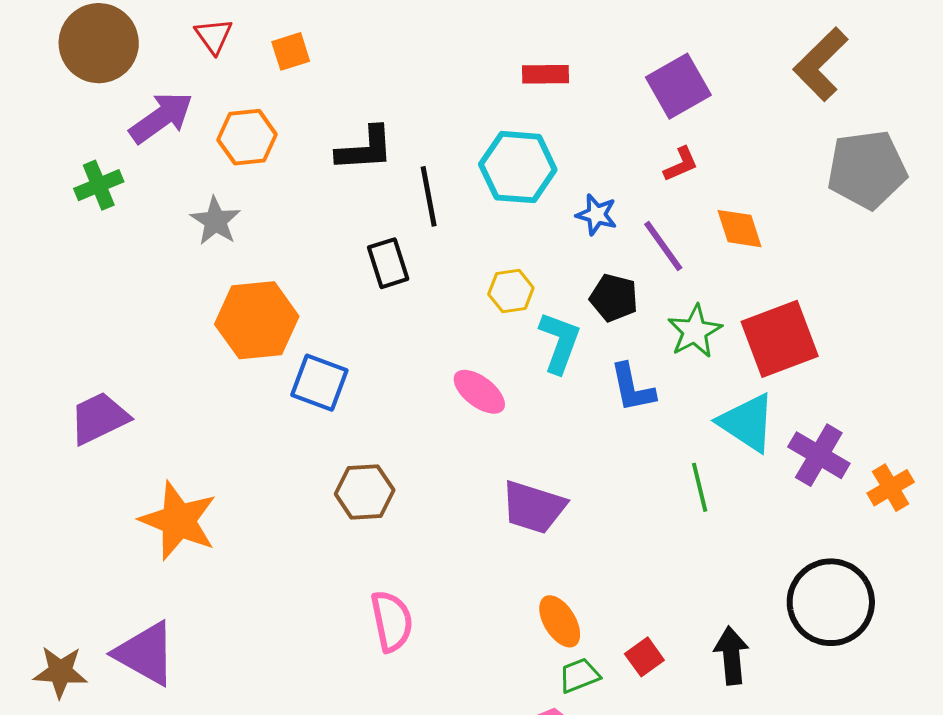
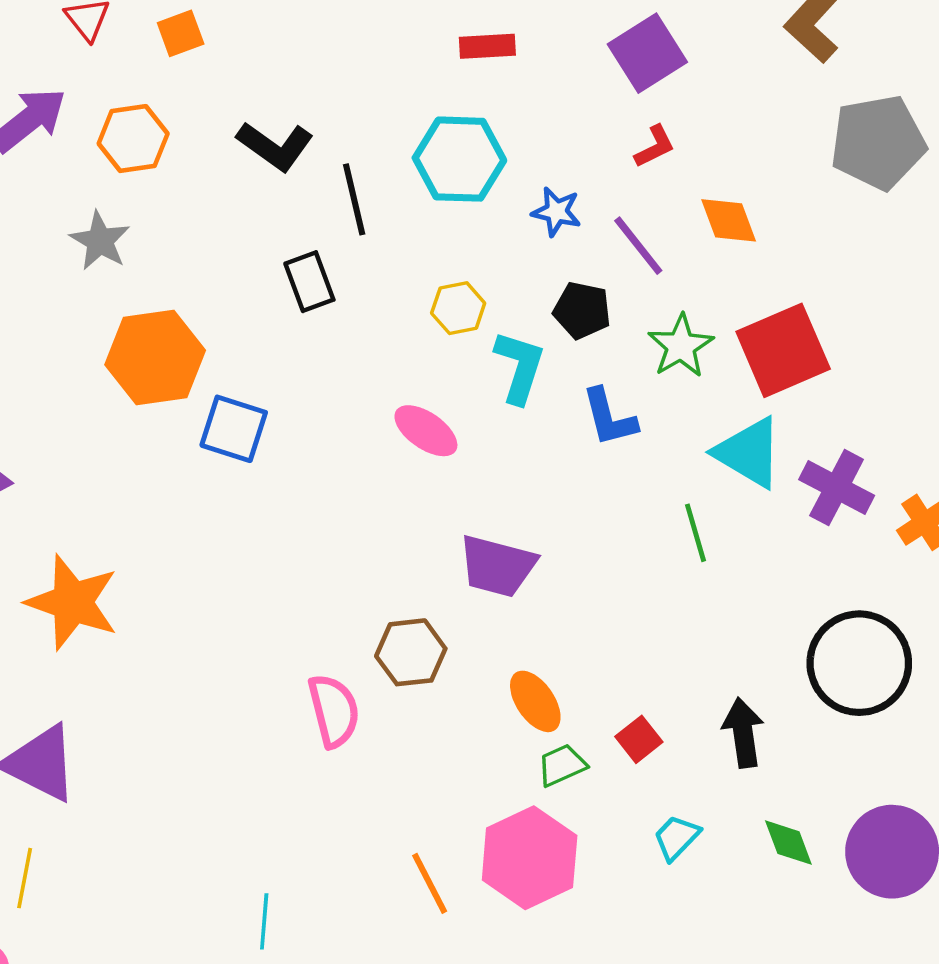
black L-shape: (365, 149) -> (275, 146), turned 42
brown hexagon: (365, 492) -> (411, 652), moved

